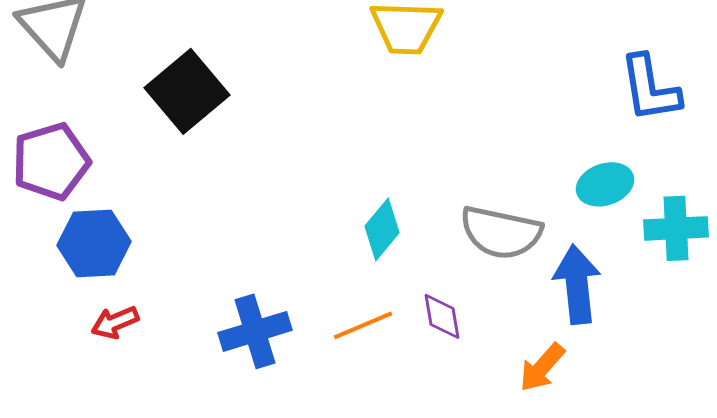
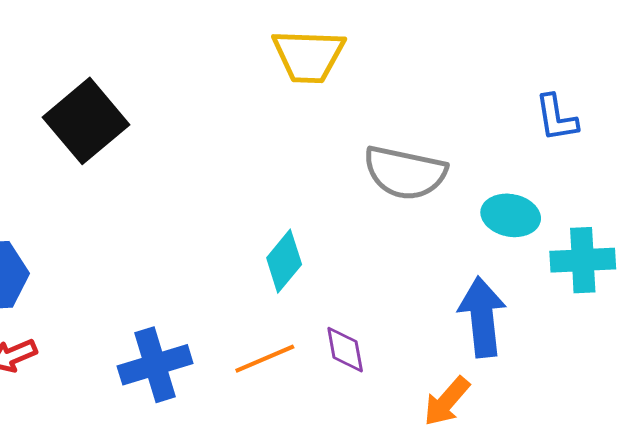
blue L-shape: (650, 88) -> (556, 118), size x0.7
cyan ellipse: (605, 184) -> (511, 215), turned 30
gray semicircle: (501, 232) -> (405, 173), moved

